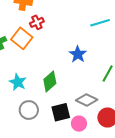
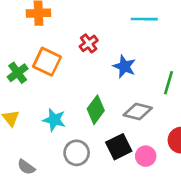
red cross: (37, 22) -> (89, 43), moved
cyan line: (100, 23) -> (144, 19), turned 30
gray diamond: (87, 100) -> (138, 112), moved

